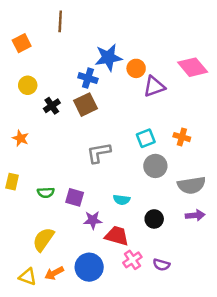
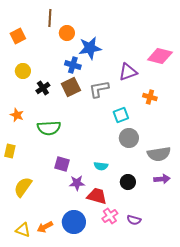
pink diamond: (193, 67) -> (160, 56), turned -35
orange circle: (136, 68) -> (67, 33), moved
orange cross: (182, 137) -> (150, 97), moved
gray L-shape: (99, 153) -> (99, 89), moved
green semicircle: (46, 192) -> (49, 128), moved, size x1.6
yellow semicircle: (43, 239) -> (23, 187), moved

